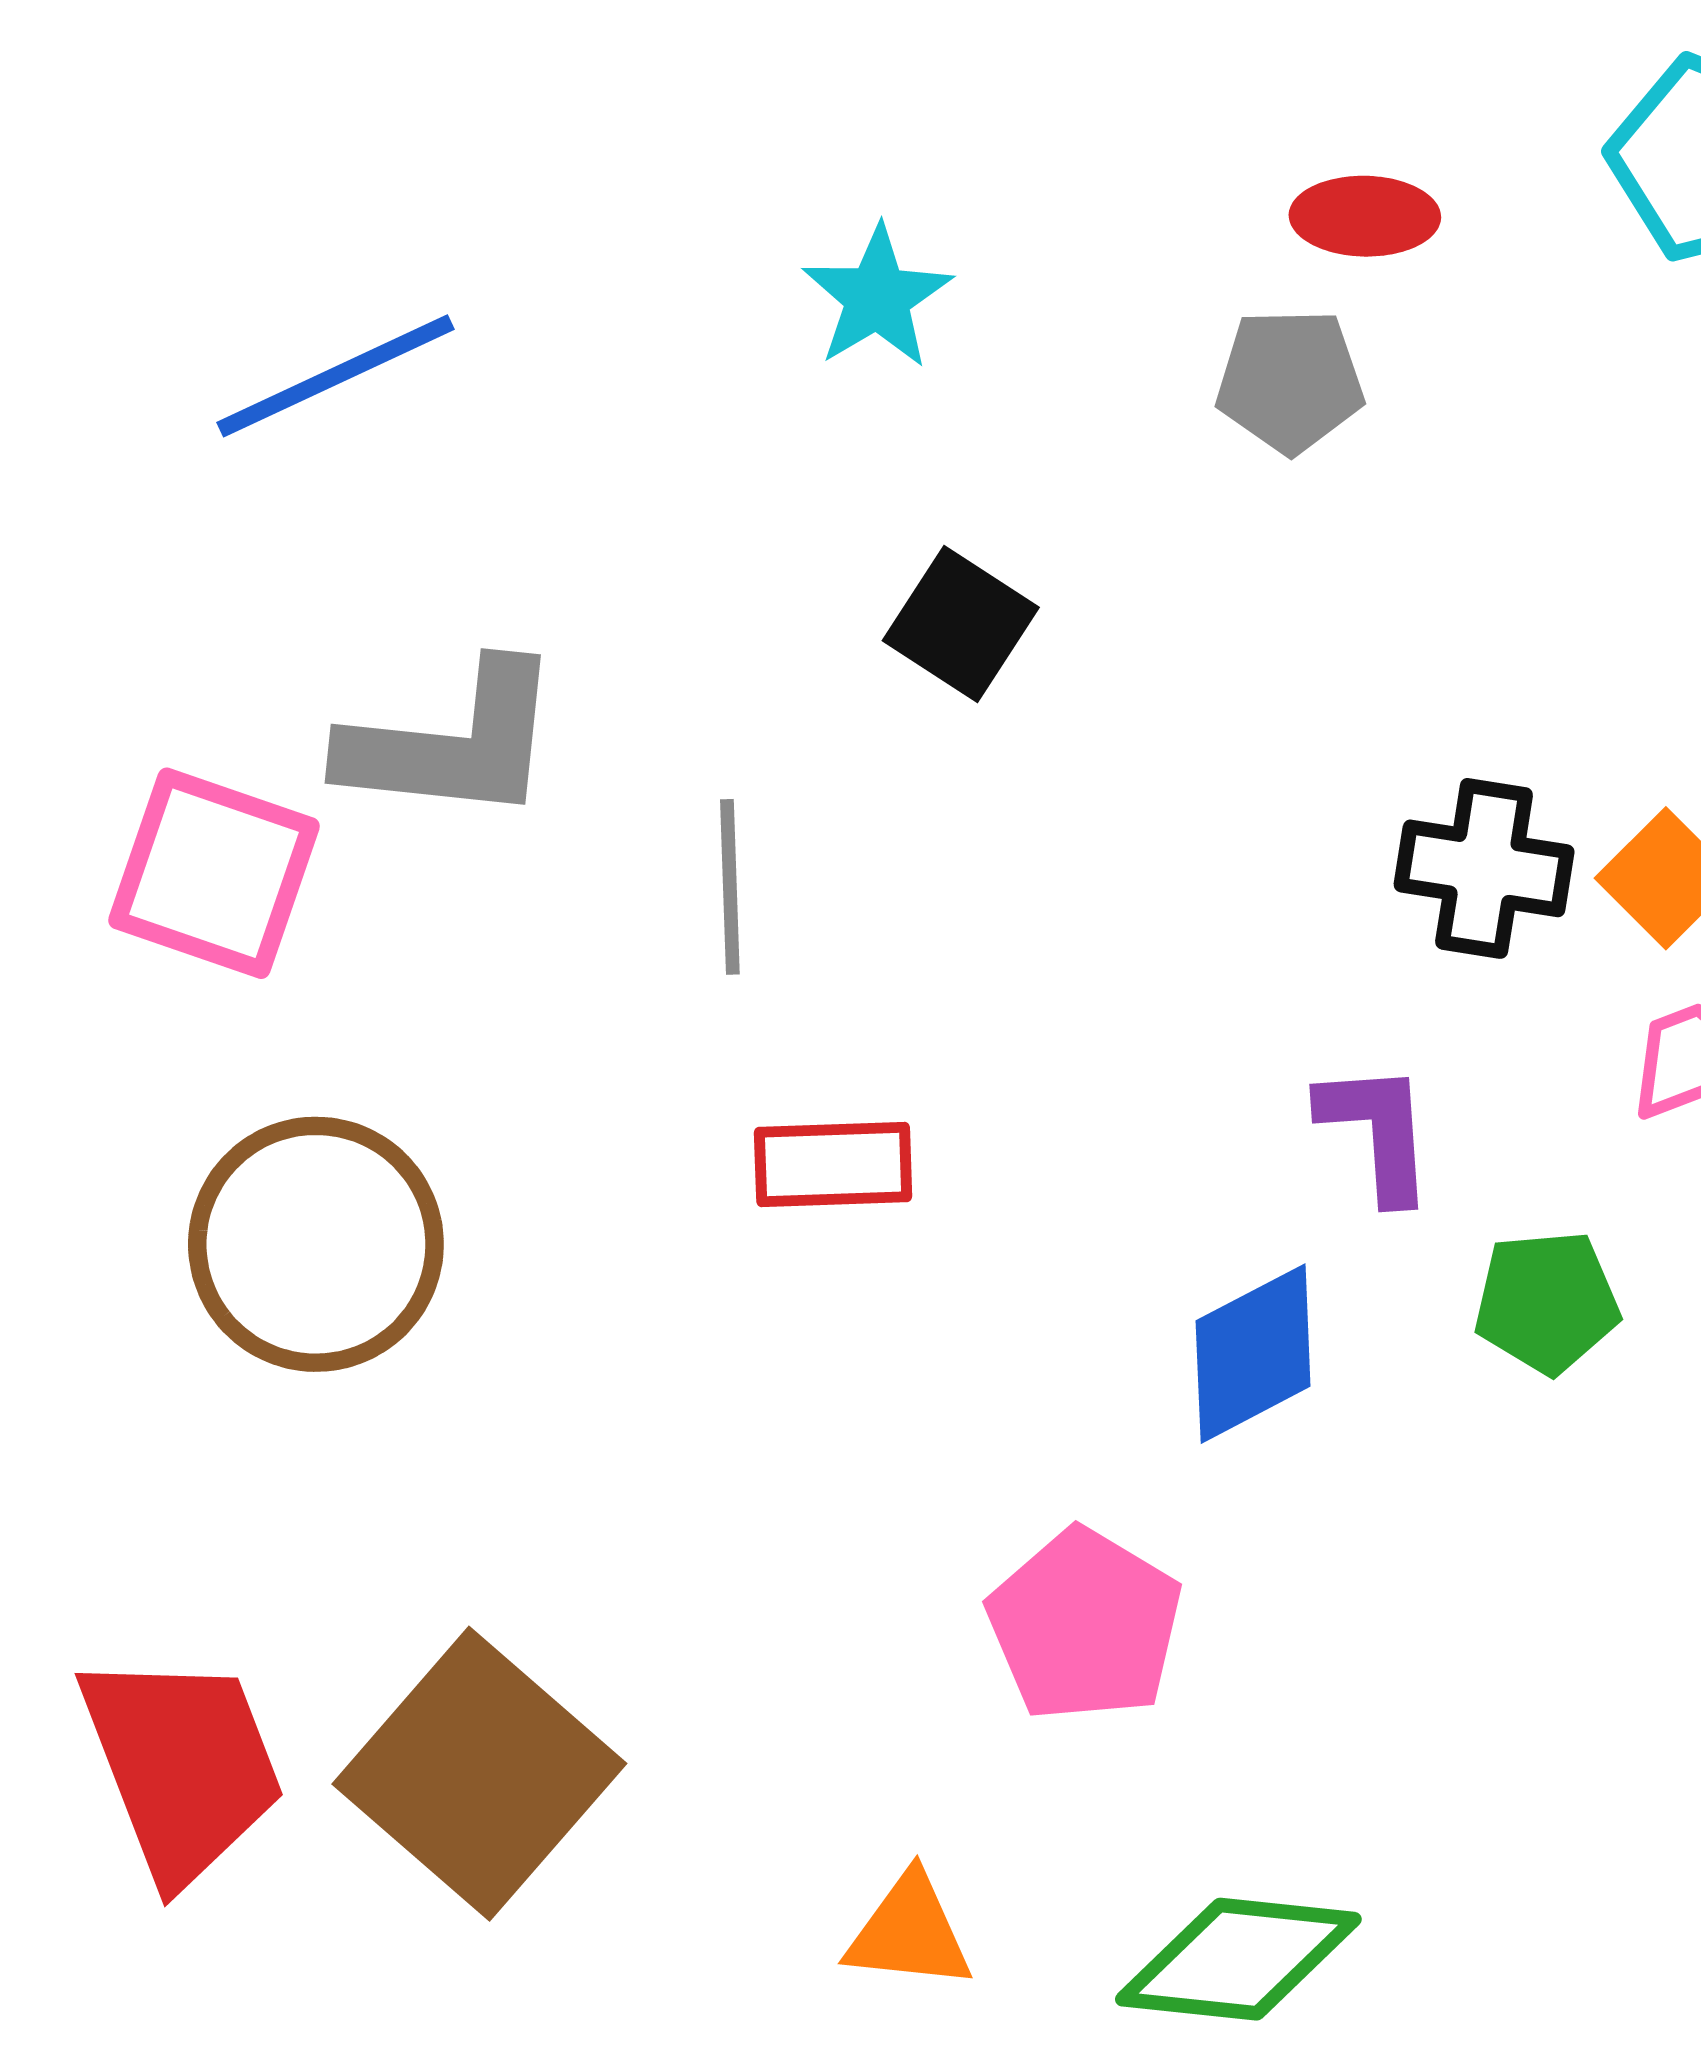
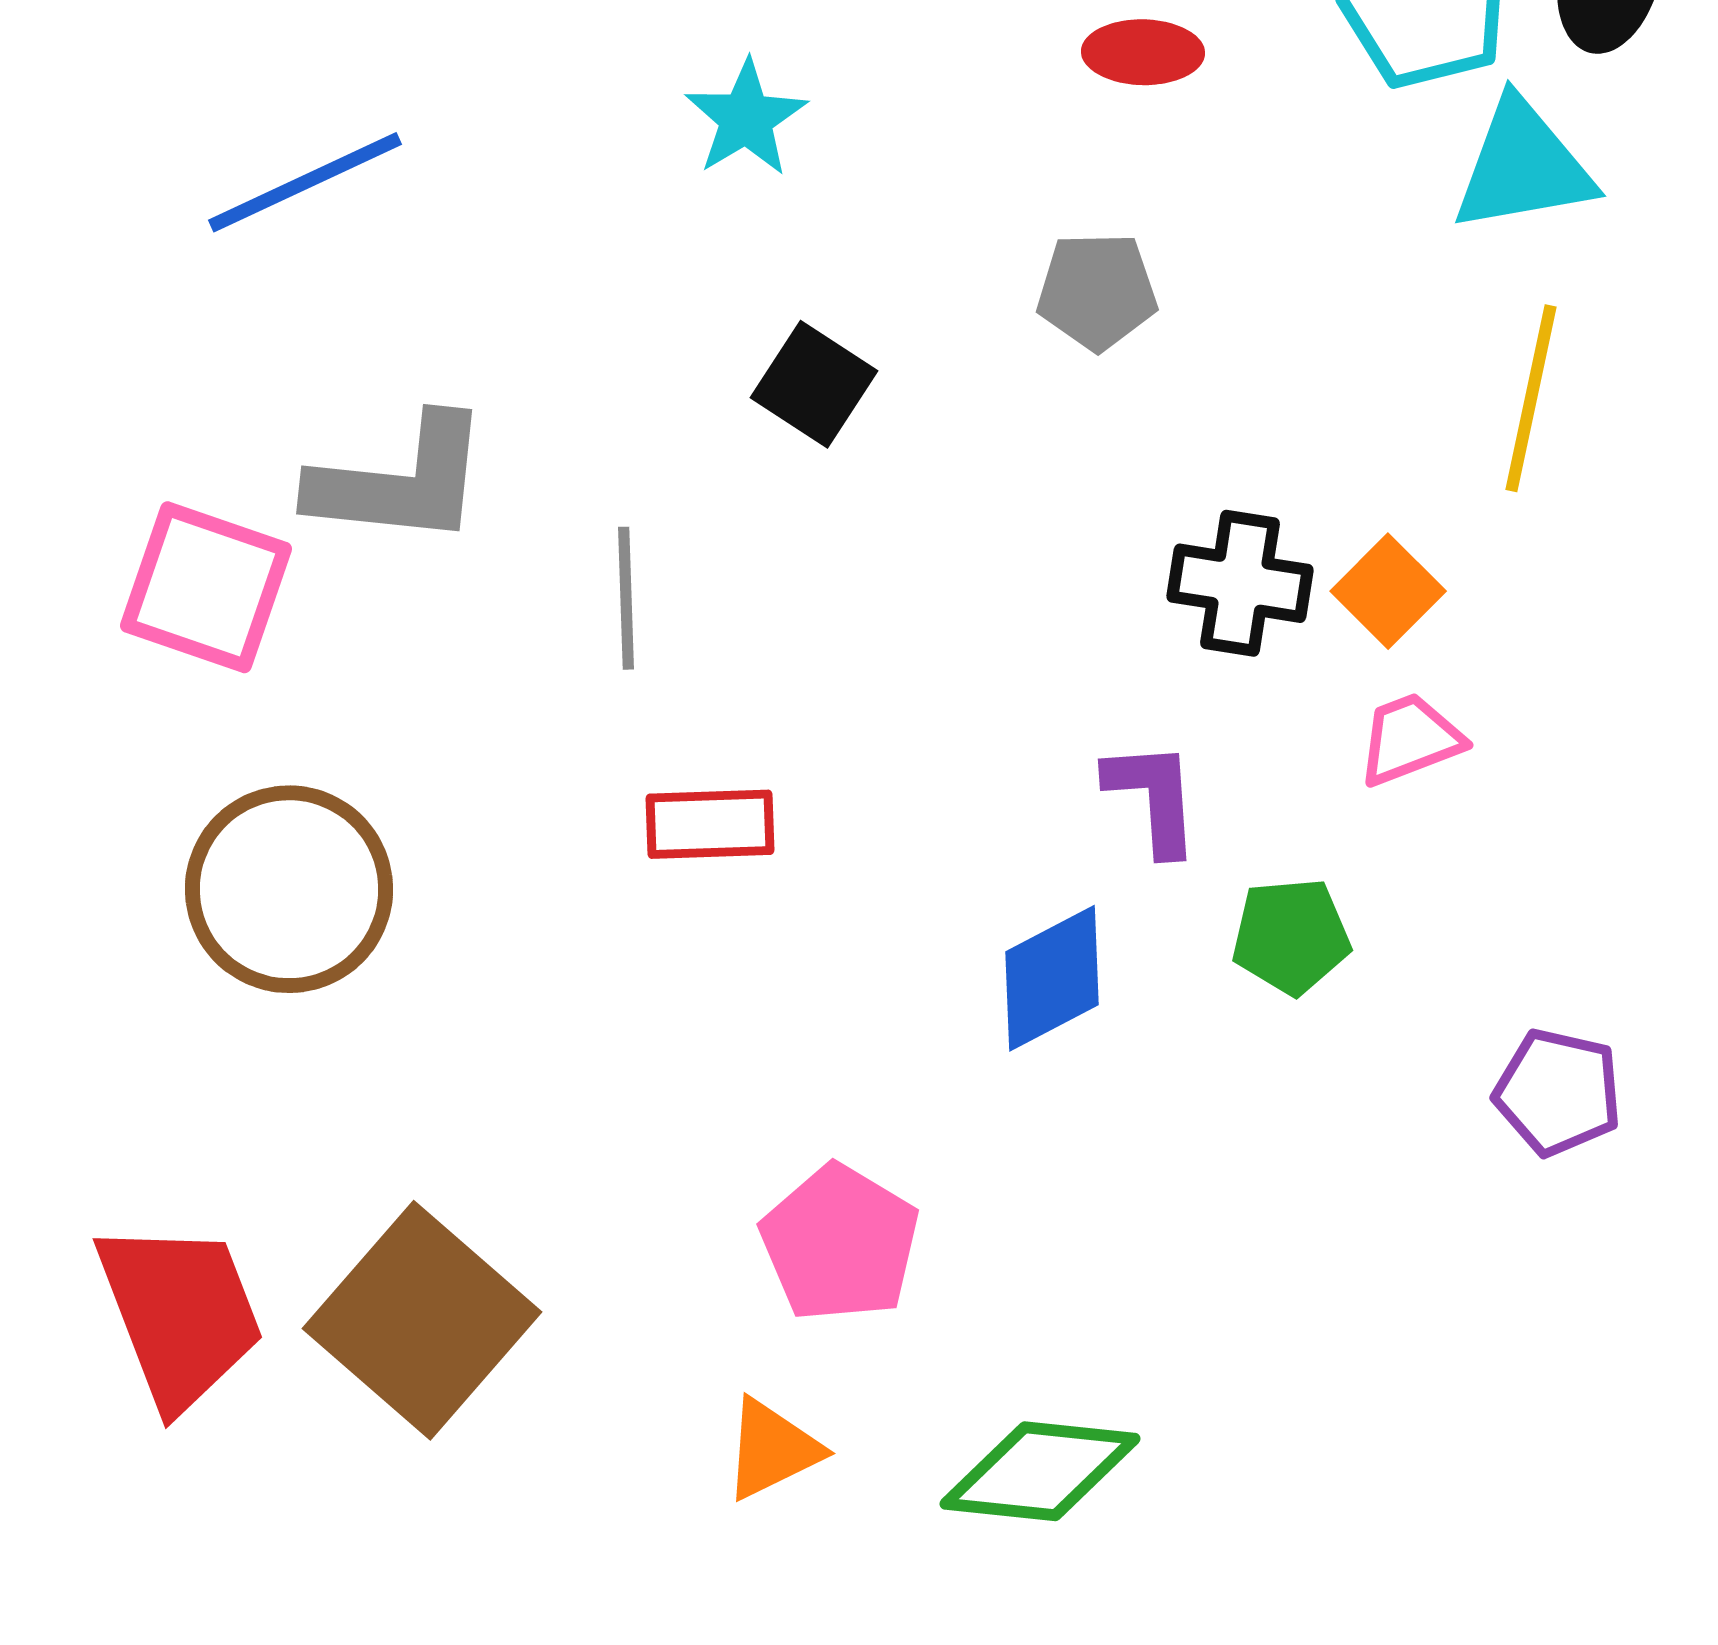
gray pentagon: (1290, 381) -> (1097, 291), moved
pink pentagon: (1085, 1625) -> (840, 1243), moved
orange triangle: (909, 1932) -> (772, 1449), turned -32

